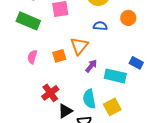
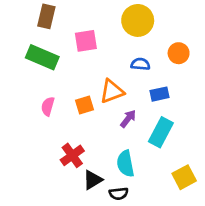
orange triangle: (79, 46) -> (112, 91), turned 30
blue rectangle: (136, 63) -> (159, 94), moved, turned -40
cyan rectangle: (115, 76) -> (161, 132), turned -75
yellow square: (112, 107) -> (184, 177), moved

